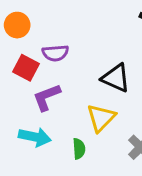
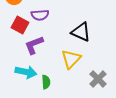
green semicircle: (79, 149) -> (46, 82), moved

